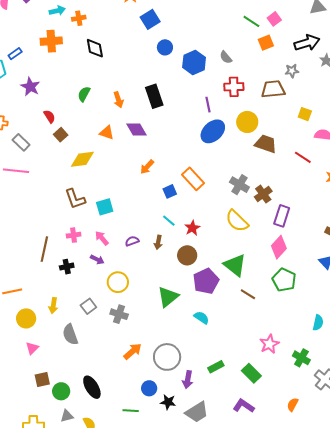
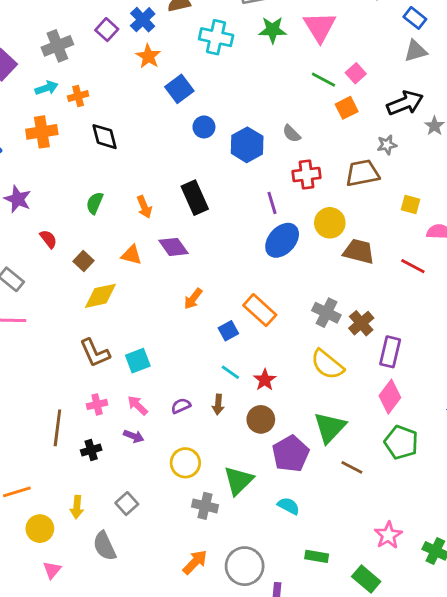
brown square: (61, 135) -> (83, 261), moved
green triangle: (235, 265) -> (330, 427), turned 40
yellow circle: (118, 282) -> (185, 463), moved
gray cross: (119, 314) -> (205, 506), moved
green rectangle: (216, 367) -> (317, 556), moved, turned 42

